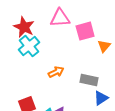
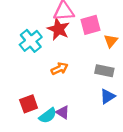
red star: (24, 27) -> (58, 29), moved
gray rectangle: (89, 80) -> (104, 71), moved

